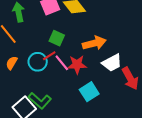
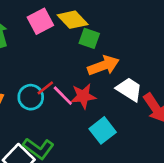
green square: (57, 38) -> (89, 38), moved
white trapezoid: (112, 63) -> (129, 89), turned -115

